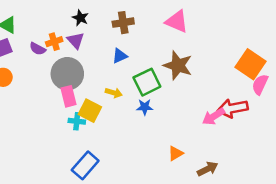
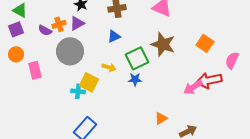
purple triangle: (76, 40) -> (77, 23), turned 42
orange square: (250, 64) -> (205, 43), moved, size x0.7
pink rectangle: (68, 96) -> (35, 70), moved

